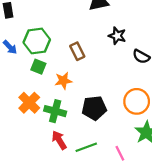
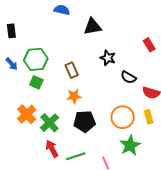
orange star: (63, 81) -> (74, 96), moved
green cross: (55, 111) -> (49, 123), turned 30

